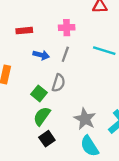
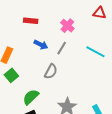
pink cross: (67, 28) -> (67, 26), turned 32
green square: (39, 93) -> (11, 75), moved

